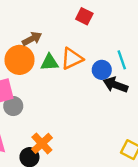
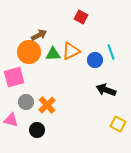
black arrow: (115, 85) -> (106, 90), moved
gray circle: (13, 106) -> (26, 102), moved
orange cross: (42, 143) -> (47, 105), moved

